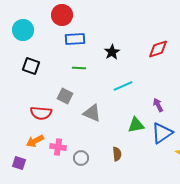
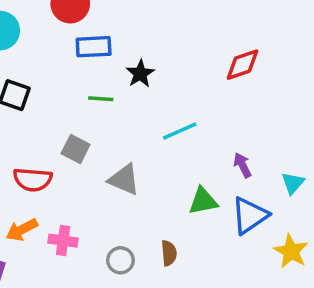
black star: (112, 52) -> (140, 74), moved
gray circle: (81, 158) -> (120, 260), moved

